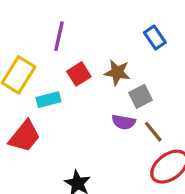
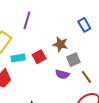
red square: (79, 74) -> (39, 57), moved
brown line: (153, 132) -> (86, 77), moved

